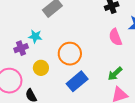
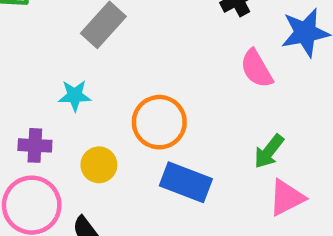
purple cross: (21, 48) -> (35, 145), moved, turned 32
blue rectangle: (77, 81) -> (186, 182), turned 70

